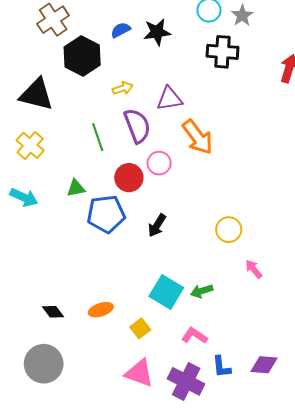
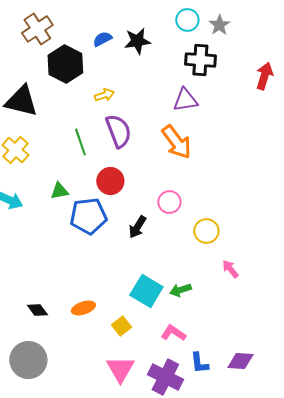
purple triangle: (169, 99) -> (185, 100), moved
pink circle: (159, 163) -> (169, 202), moved
pink triangle: (139, 373) -> (120, 369), turned 40

